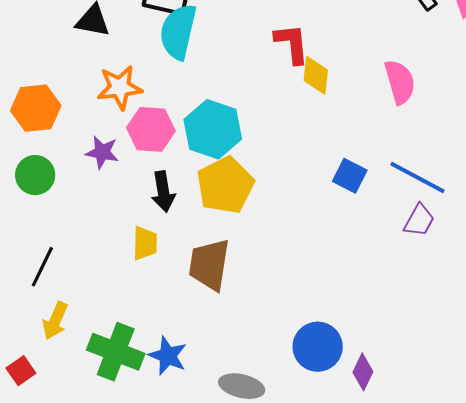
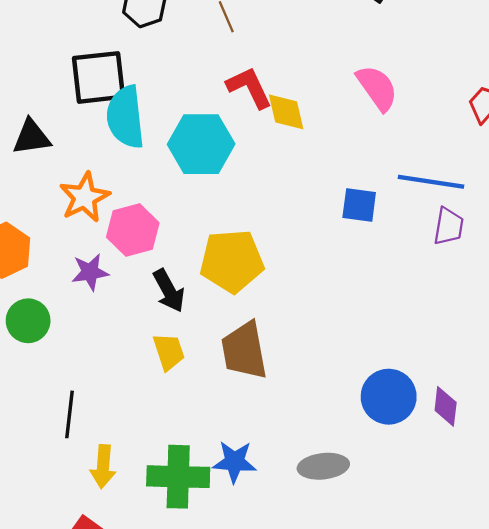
cyan hexagon: (213, 129) -> (201, 144), moved
yellow pentagon: (225, 185) -> (232, 261), turned -30

